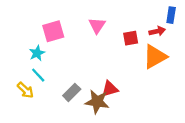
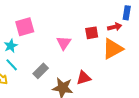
pink triangle: (97, 25) -> (64, 43), moved
red triangle: (110, 89) -> (84, 78), moved
gray rectangle: (72, 92) -> (41, 71), moved

